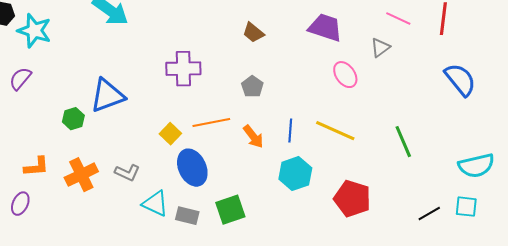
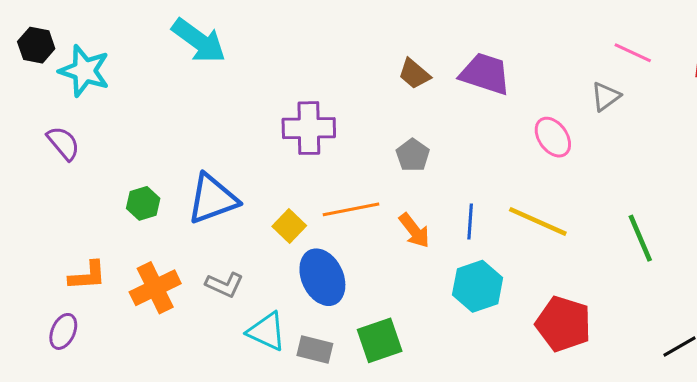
purple trapezoid: (325, 28) -> (485, 74), moved
purple semicircle: (20, 79) -> (63, 143), turned 100
blue triangle: (107, 96) -> (212, 199), moved

